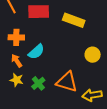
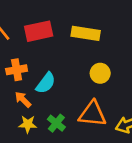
yellow circle: (93, 55) -> (100, 73), moved

